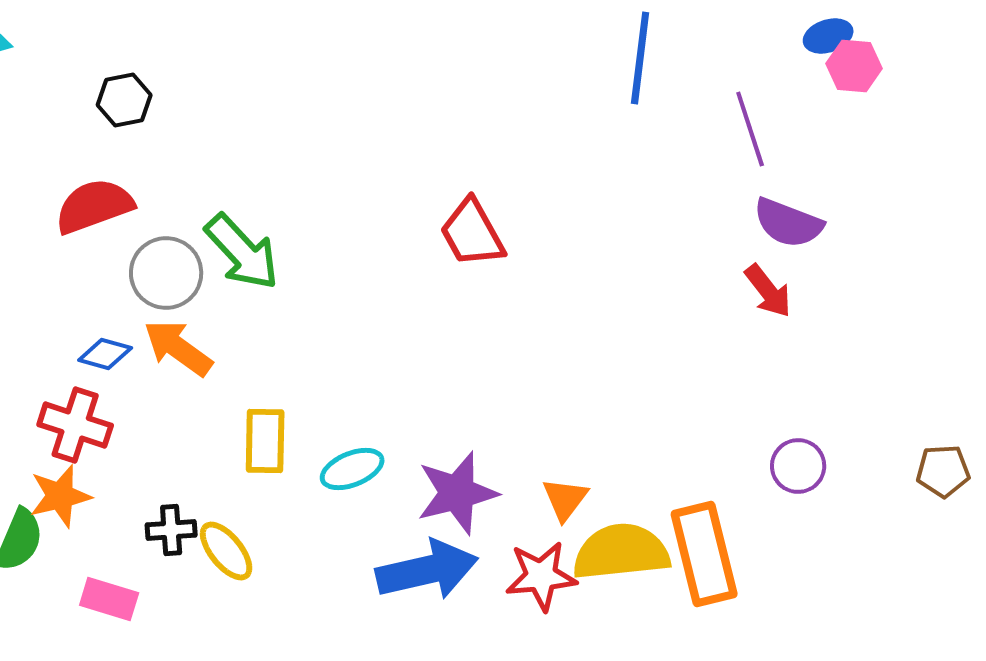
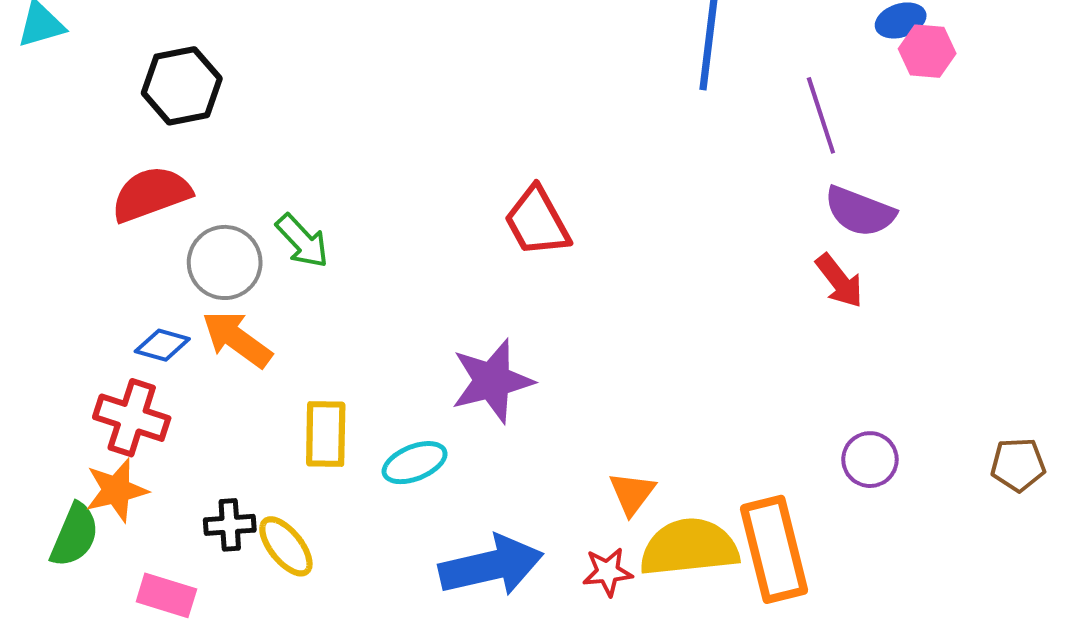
black hexagon: (124, 100) -> (182, 86), size x1.4
green arrow: (242, 252) -> (302, 241), size x0.7
purple star: (457, 493) -> (492, 381), moved
red star: (541, 576) -> (608, 572), size x0.7

